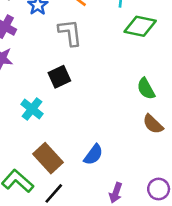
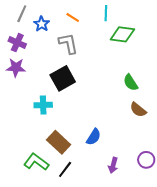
black square: (59, 77) -> (63, 78), size x1.4
cyan cross: (32, 109) -> (43, 105), turned -36

